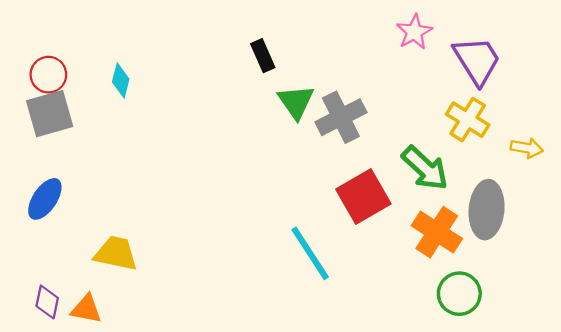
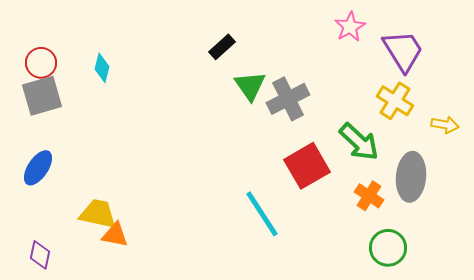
black rectangle: (263, 56) -> (222, 47), turned 72
orange cross: (437, 232) -> (369, 196), size x0.7
orange triangle: (86, 309) -> (115, 235), moved

